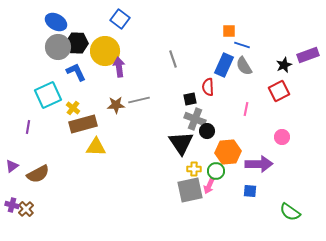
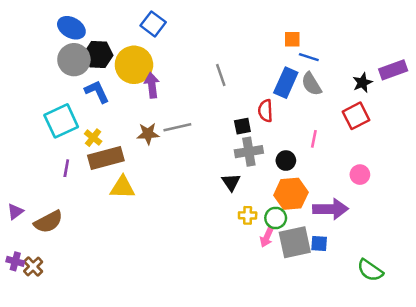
gray cross: (195, 119) -> (249, 152), turned -30
purple line: (28, 127) -> (66, 168), moved
black circle: (207, 131) -> (286, 161), moved
black triangle: (181, 143) -> (231, 182), size x0.6
gray square: (190, 190) -> (295, 242), moved

